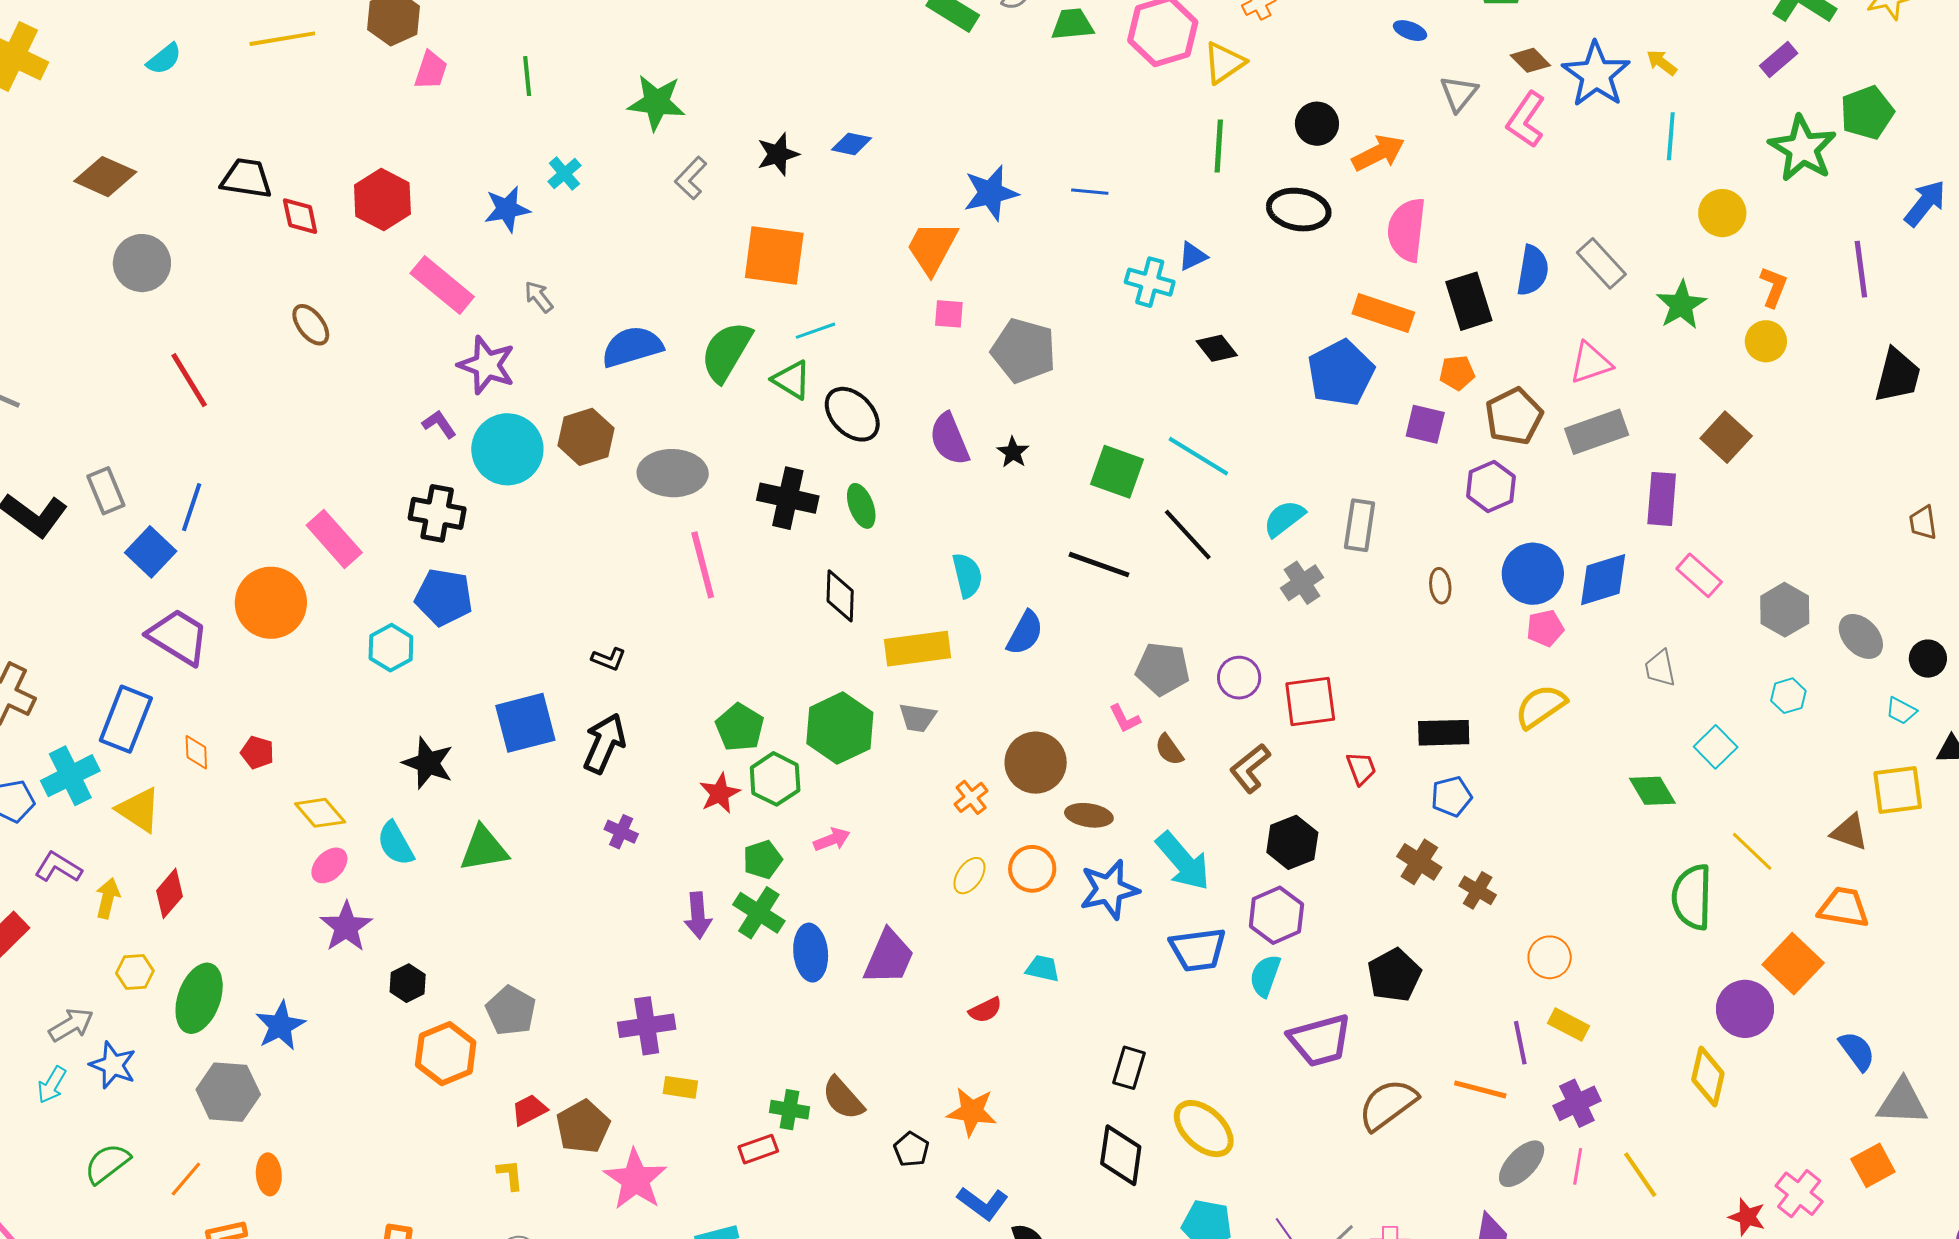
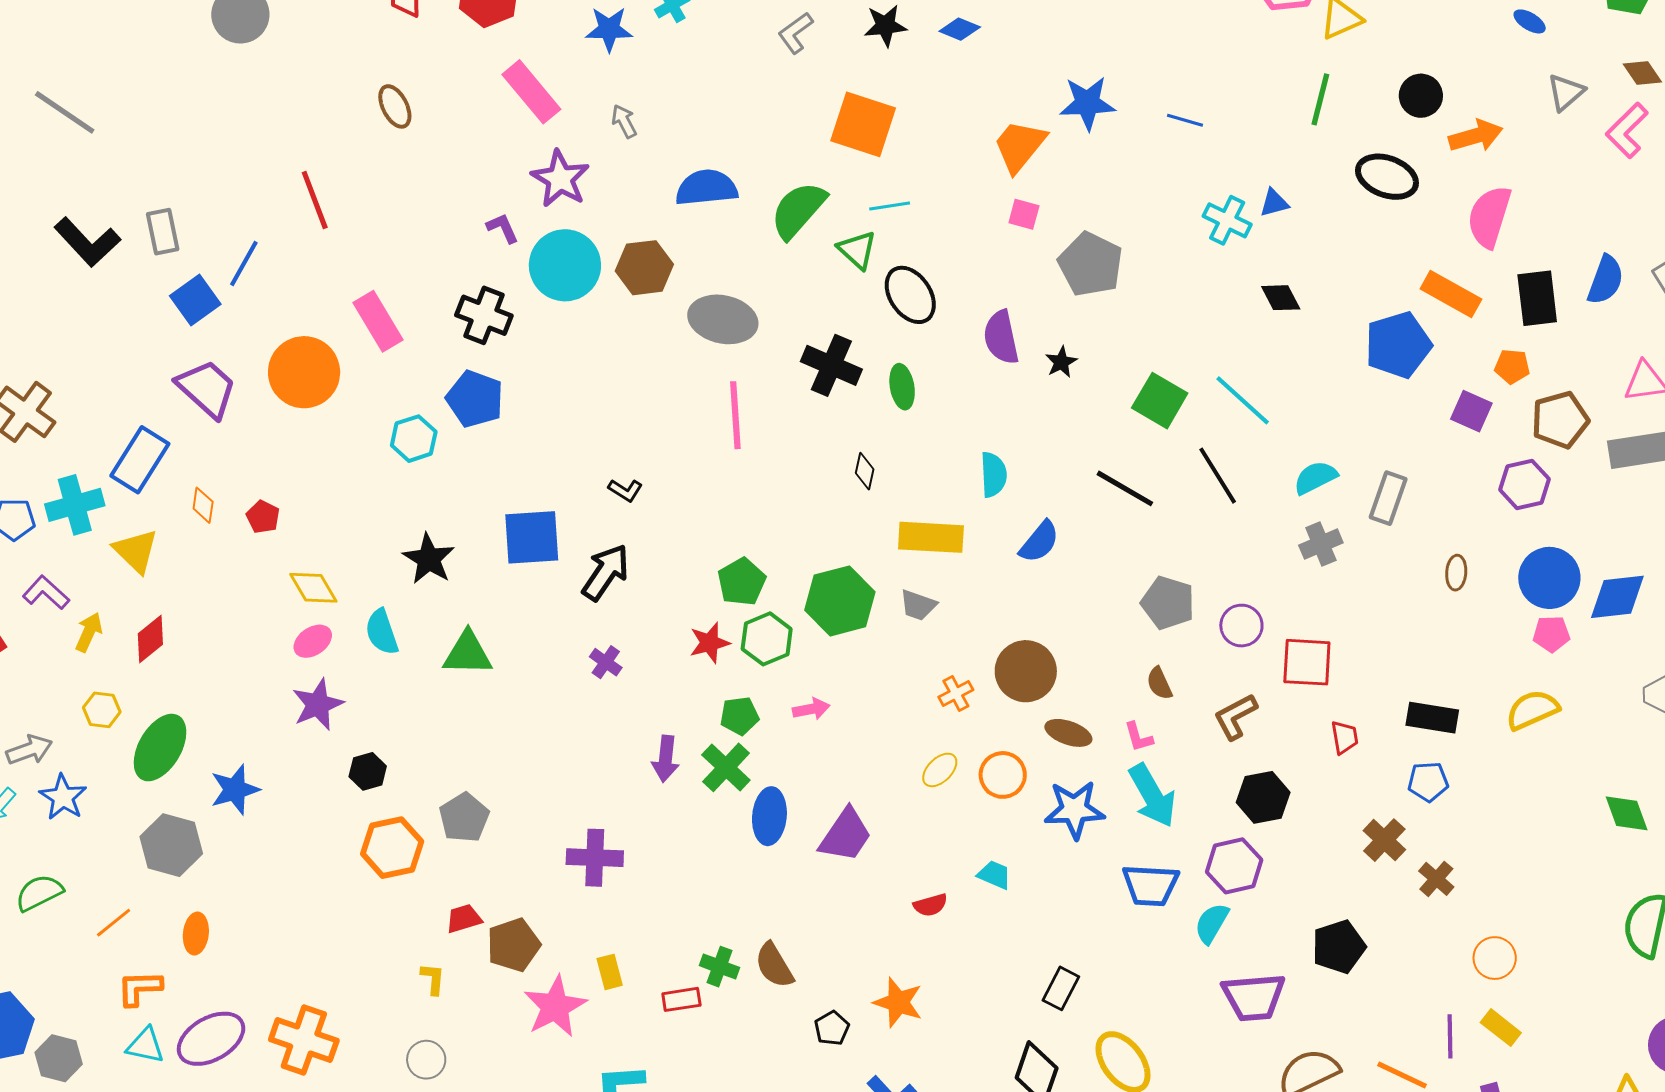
red line: (189, 380) -> (315, 200), moved
black diamond: (840, 596) -> (865, 471), size x0.7
pink L-shape: (1125, 719) -> (1139, 737), moved
yellow rectangle: (680, 1087) -> (610, 972), moved, turned 56

